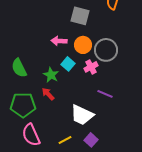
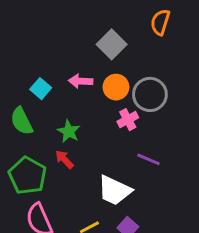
gray square: (80, 16) -> (112, 44), turned 30
cyan square: (68, 64) -> (41, 89), moved
green pentagon: (23, 105) -> (27, 176), turned 30

